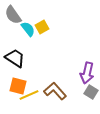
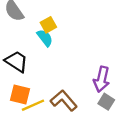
cyan semicircle: (28, 29) -> (45, 38), moved

